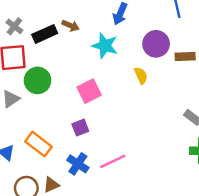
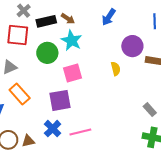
cyan star: (105, 46) -> (72, 41), moved
green circle: (38, 80) -> (47, 53), moved
purple square: (80, 128) -> (60, 100), size x1.6
orange rectangle: (39, 144) -> (20, 94), moved

